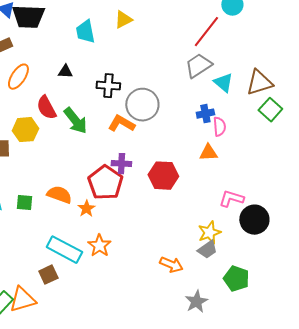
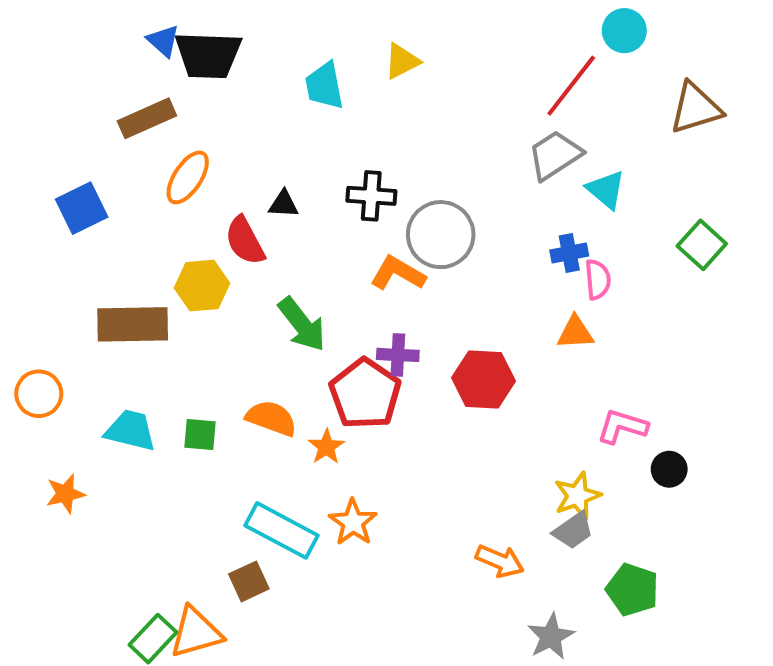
black triangle: (65, 72) -> (284, 204), moved
brown triangle: (259, 83) -> (696, 108), moved
green arrow: (75, 121) -> (302, 324), moved
black circle: (254, 220) -> (669, 469), size x0.6

